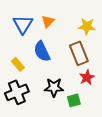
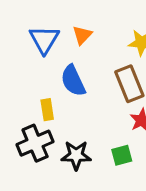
yellow rectangle: (18, 64) -> (47, 110), moved, turned 32
black star: (54, 87) -> (76, 155), moved

